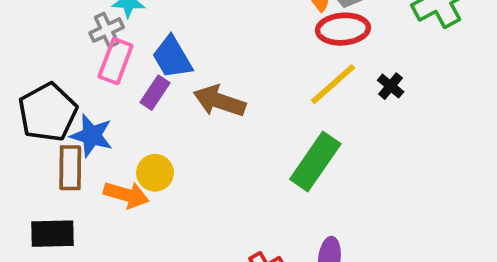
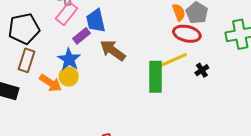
blue star: (92, 136) -> (69, 59), moved
green rectangle: (315, 161) -> (155, 77), moved, turned -52

